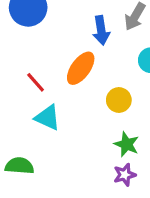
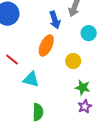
red line: (36, 82) -> (12, 59), moved
green semicircle: (19, 166) -> (38, 112), moved, turned 96

